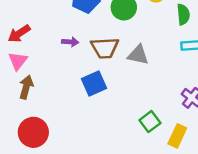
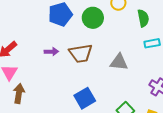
gray triangle: (138, 55) -> (119, 62), moved
blue square: (94, 84) -> (85, 98), moved

